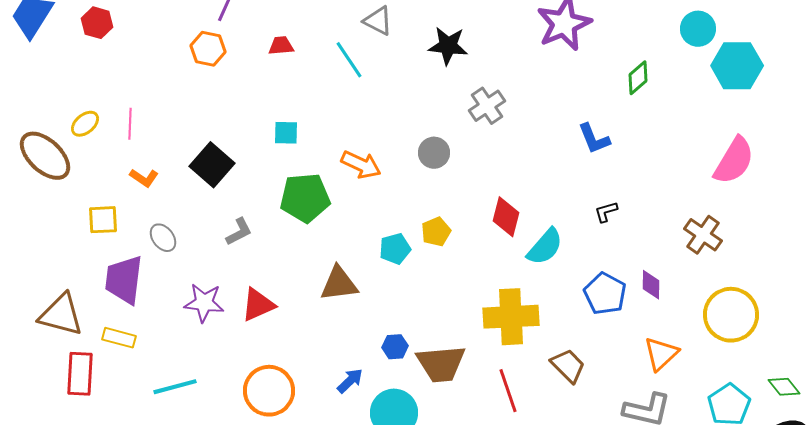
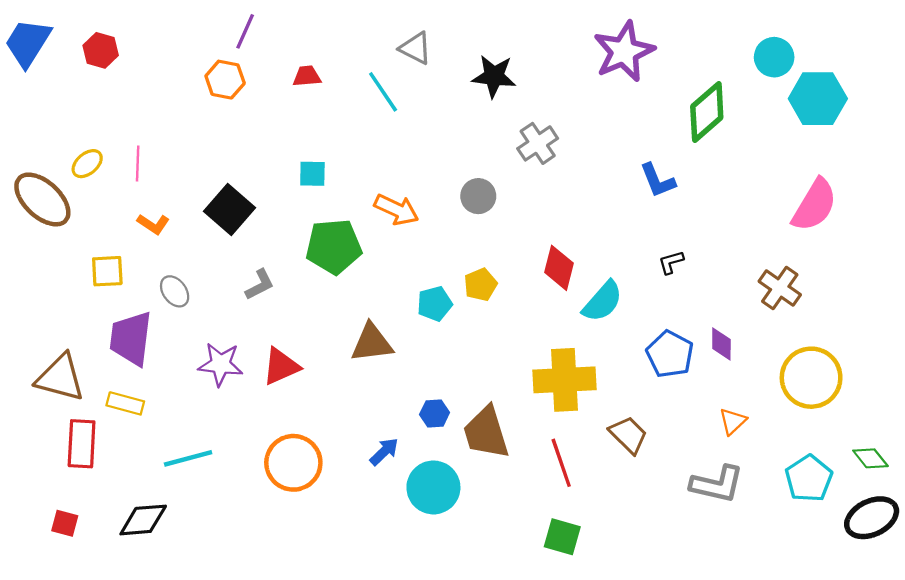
green diamond: (638, 78) -> (707, 112), size x1.6
orange triangle: (661, 354) -> (733, 421), size x0.7
brown trapezoid: (441, 364) -> (486, 433), turned 78

